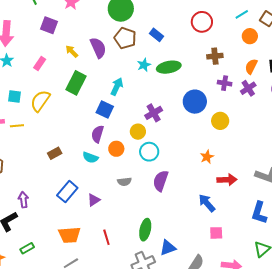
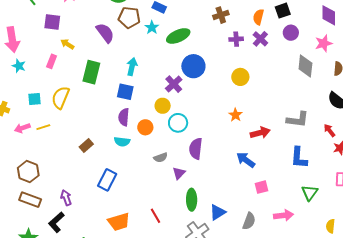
yellow arrow: (72, 51) -> (67, 44), moved
cyan star: (144, 65) -> (152, 27), moved
blue circle: (195, 102) -> (193, 66), moved
purple triangle: (94, 200) -> (179, 173), moved

